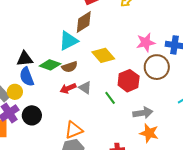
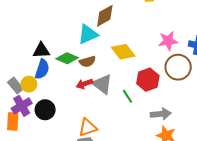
blue semicircle: (27, 77) -> (42, 69), turned -144
gray triangle: (85, 88) -> (102, 84), size x1.5

